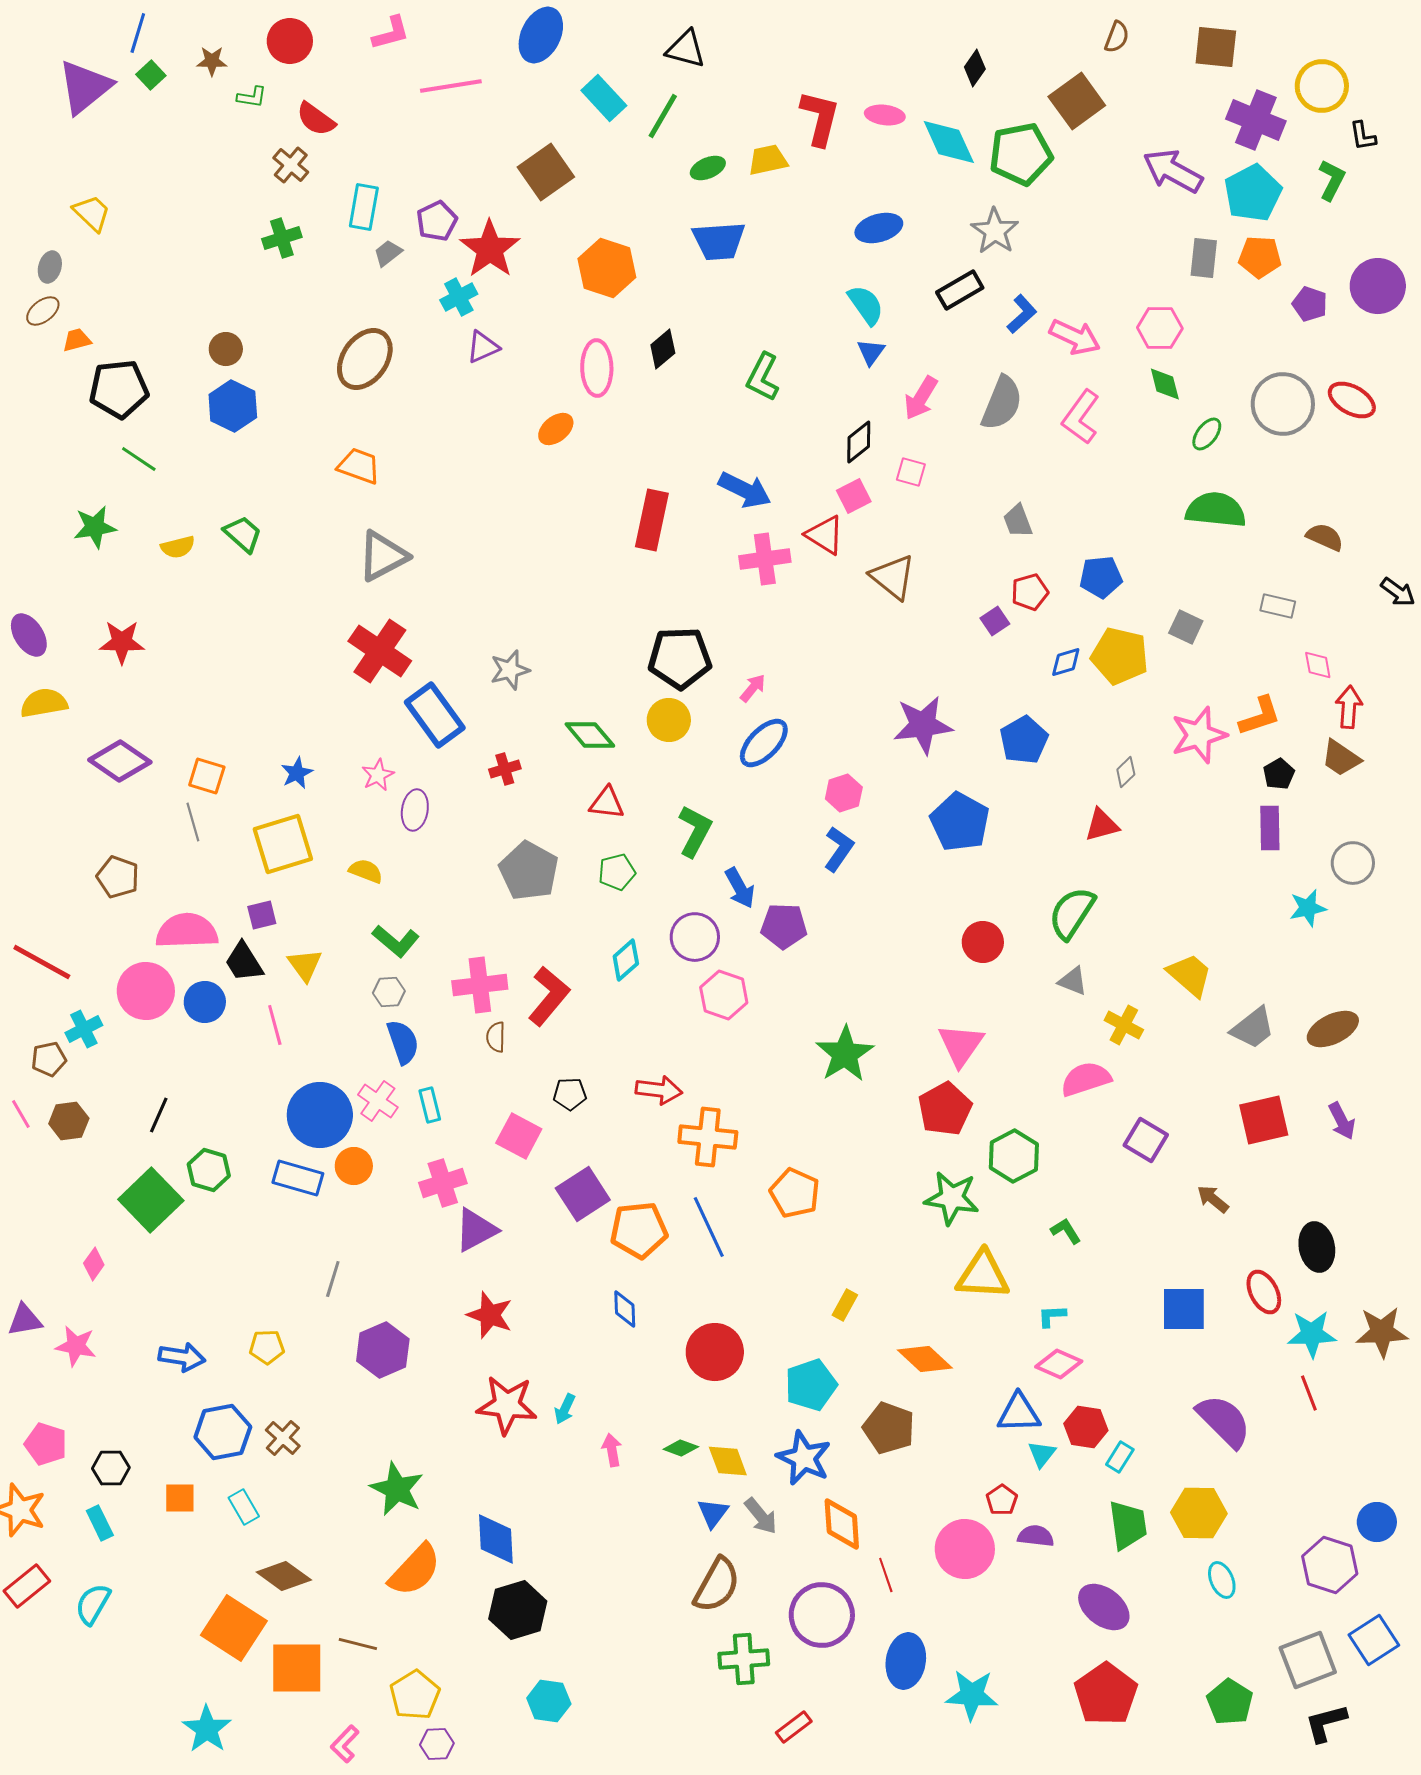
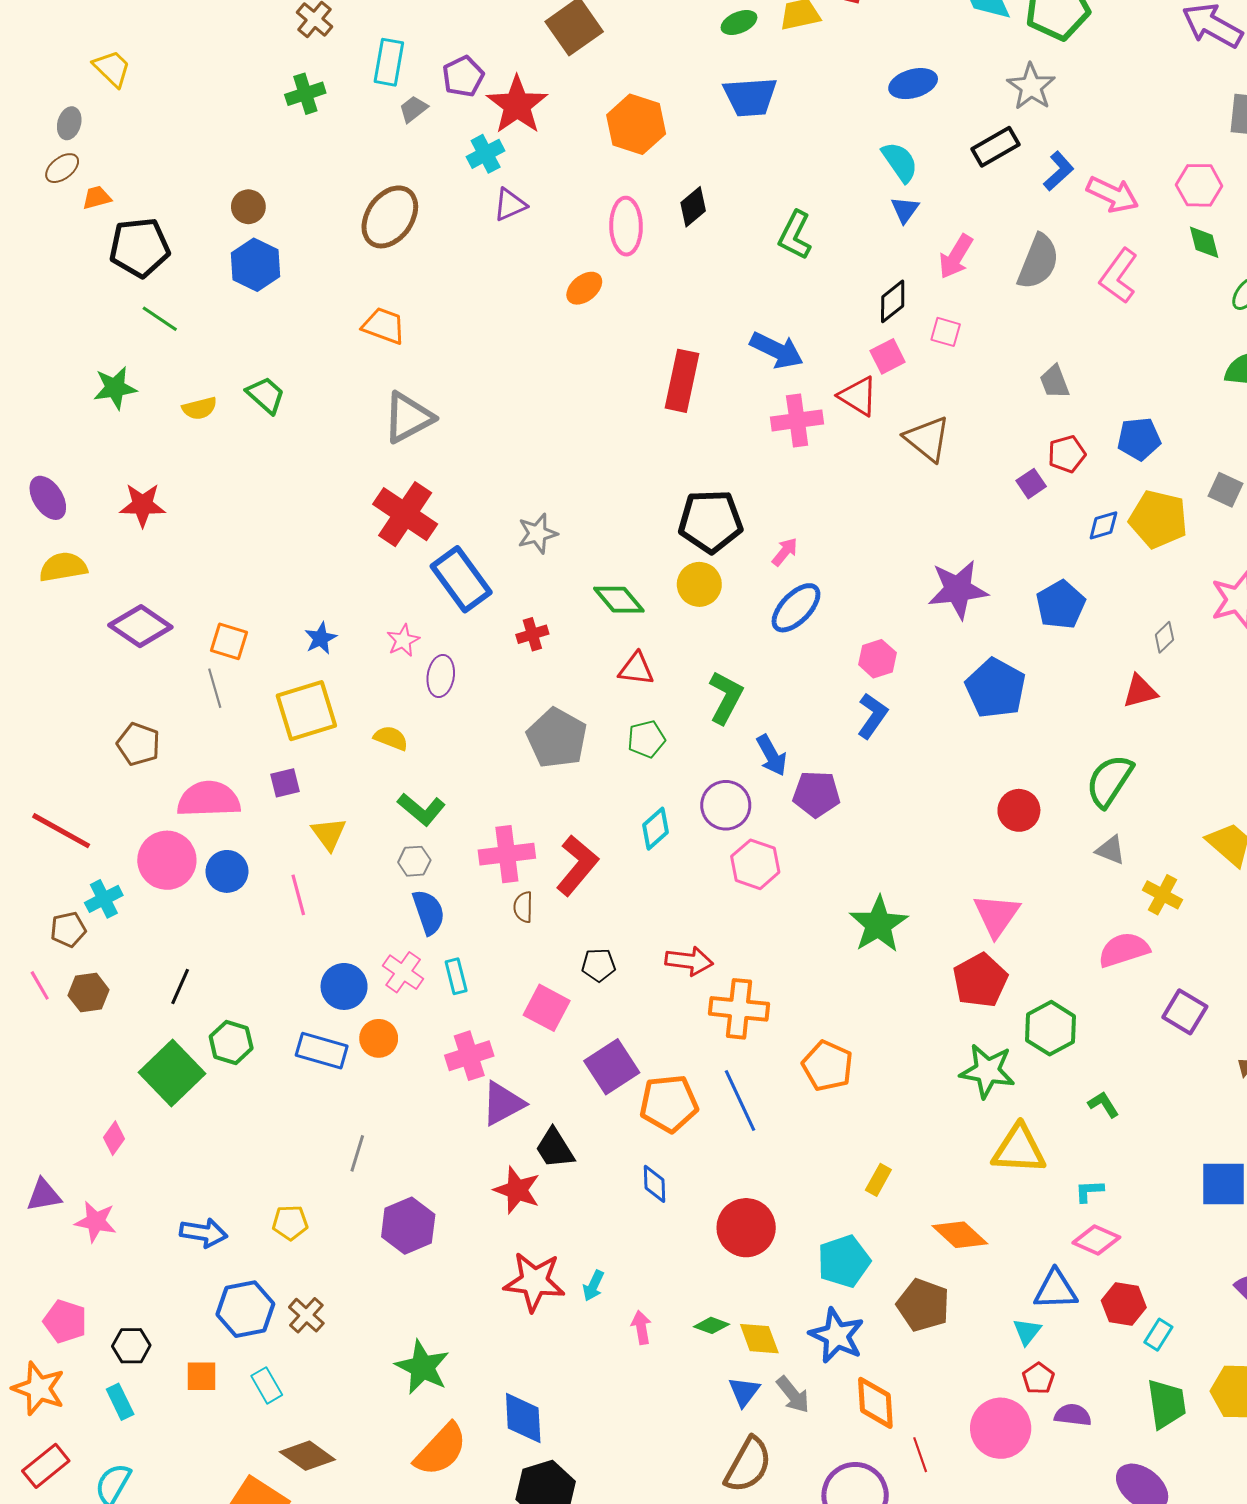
black trapezoid: (244, 962) -> (555, 1148), moved
blue circle: (320, 1115) -> (344, 986), size x0.7
cyan triangle: (1042, 1454) -> (1027, 1332), moved

